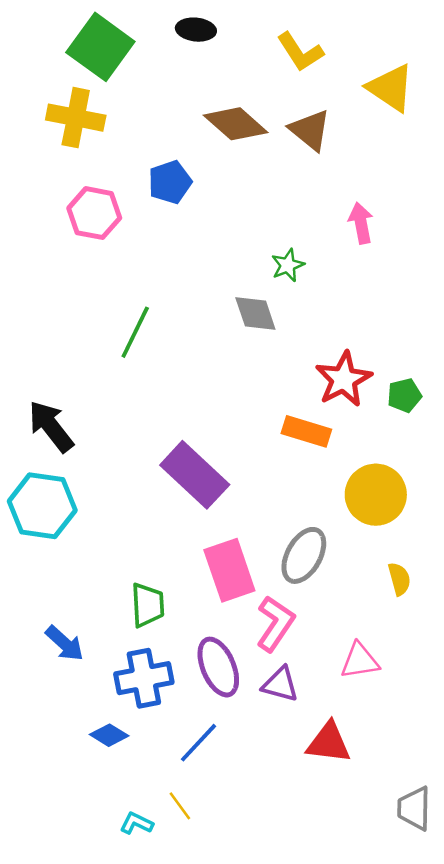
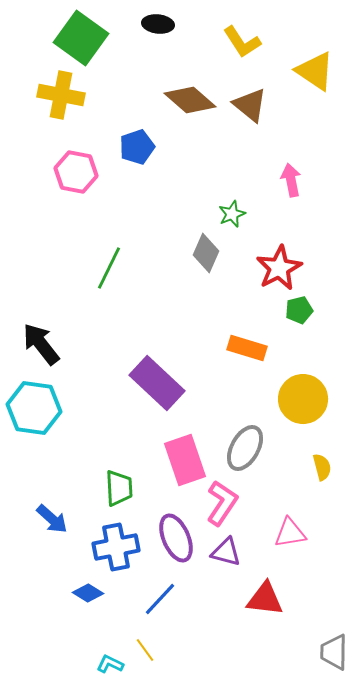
gray diamond: (255, 314) -> (206, 253), turned 42
red star: (344, 379) -> (279, 268), moved
green pentagon: (404, 395) -> (299, 310), moved

